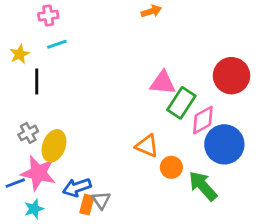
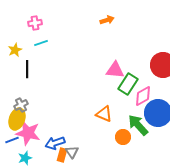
yellow ellipse: (54, 146) -> (17, 119), moved
orange circle: (171, 167) -> (123, 137), moved
green arrow: (203, 186) -> (138, 125), moved

